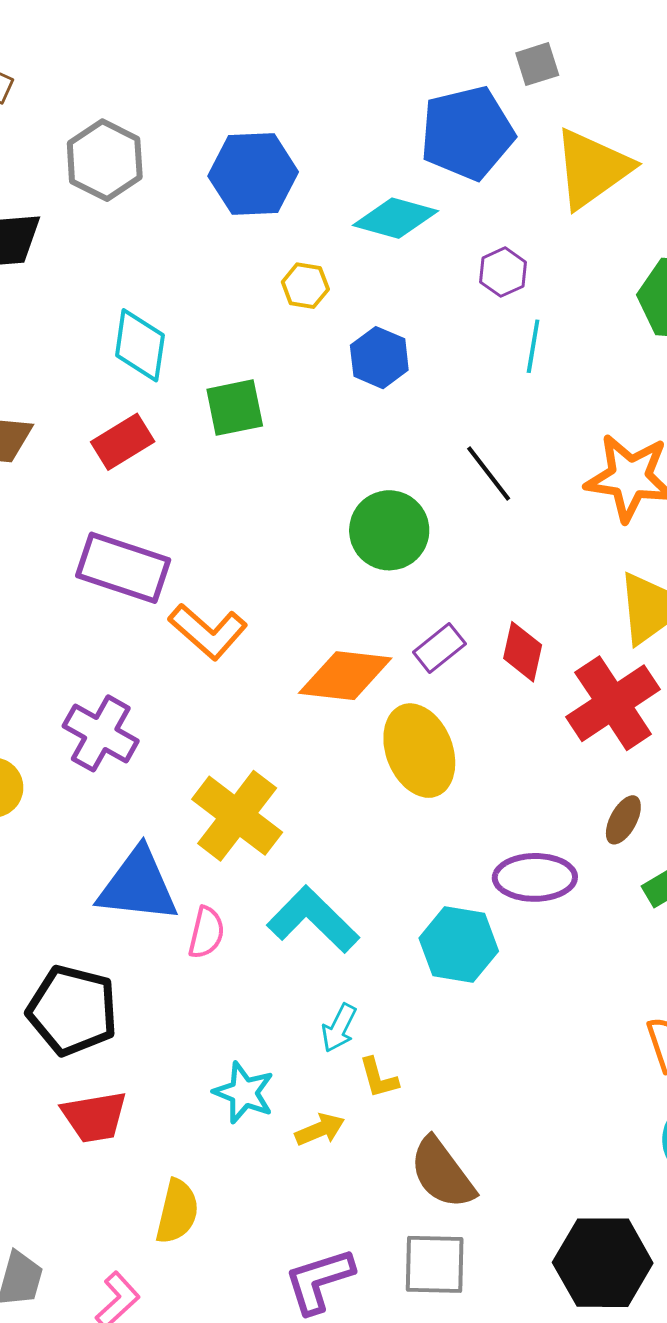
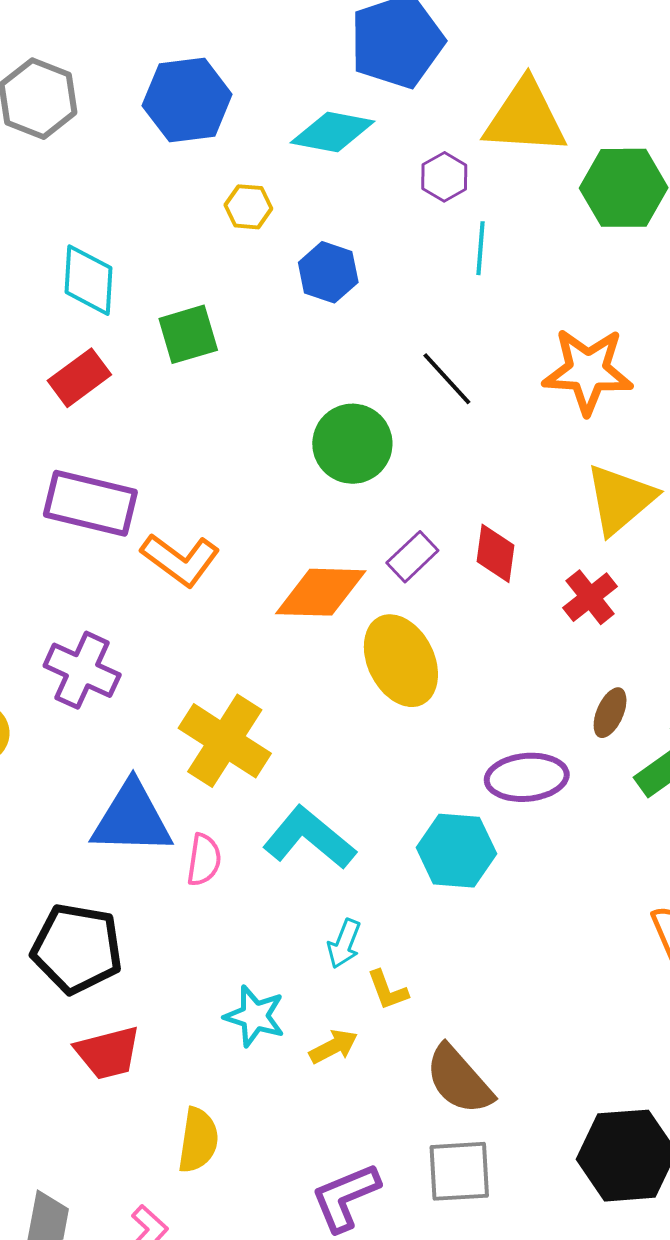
yellow triangle: (592, 169) -> (525, 117), moved, turned 44
red cross: (613, 703) -> (590, 597), size x0.6

